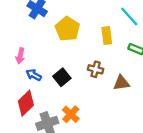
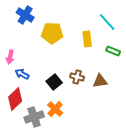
yellow pentagon: (67, 29) -> (52, 33), turned -30
brown cross: (96, 69) -> (77, 77), moved
black square: (62, 77) -> (54, 82), moved

